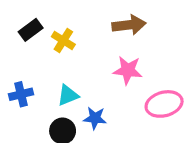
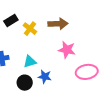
brown arrow: (129, 25) -> (58, 24), moved

